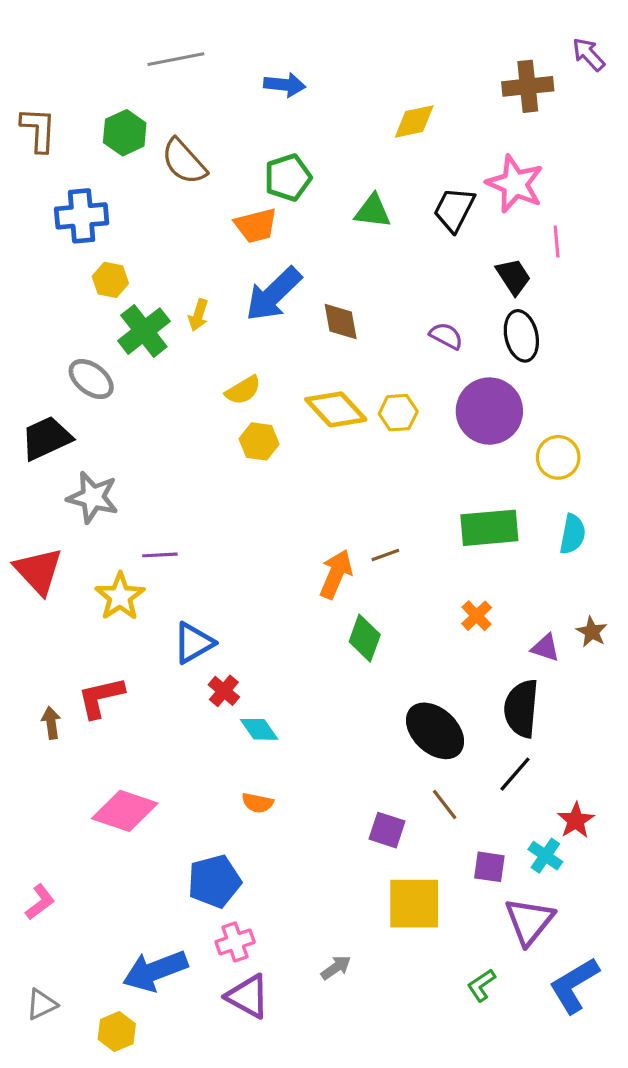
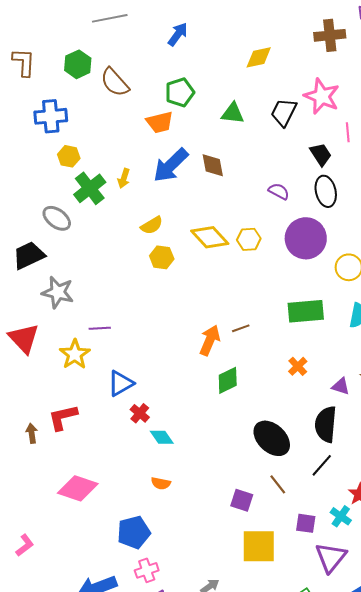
blue arrow: (285, 85) -> (178, 34), turned -60
brown diamond: (341, 321) -> (213, 165), moved
green diamond: (365, 638) -> (228, 380), turned 44

